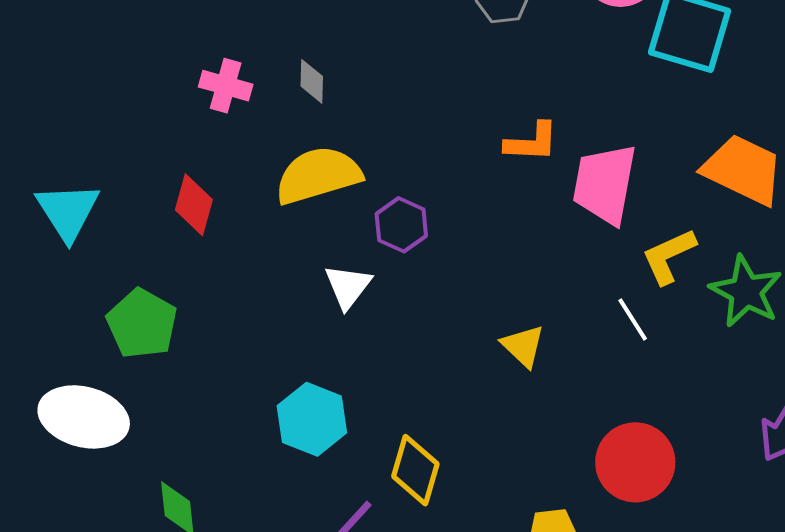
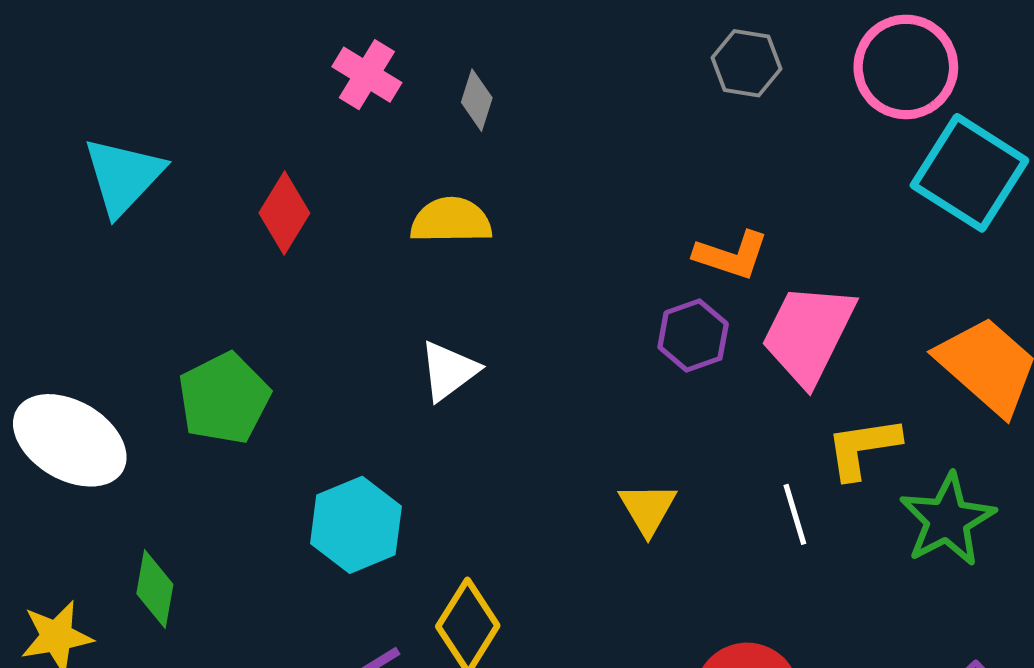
yellow semicircle: (318, 175) -> (451, 220), size x0.7
purple hexagon: (401, 225) -> (693, 336), moved
green pentagon: (142, 324) -> (224, 398), moved

